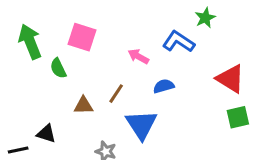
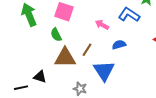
green semicircle: (58, 68) -> (56, 35), moved
brown triangle: (83, 105) -> (65, 58), size x1.6

